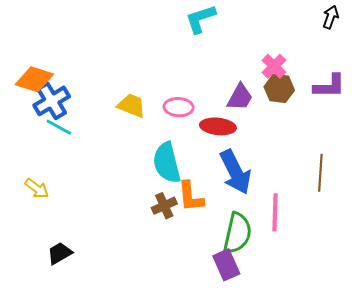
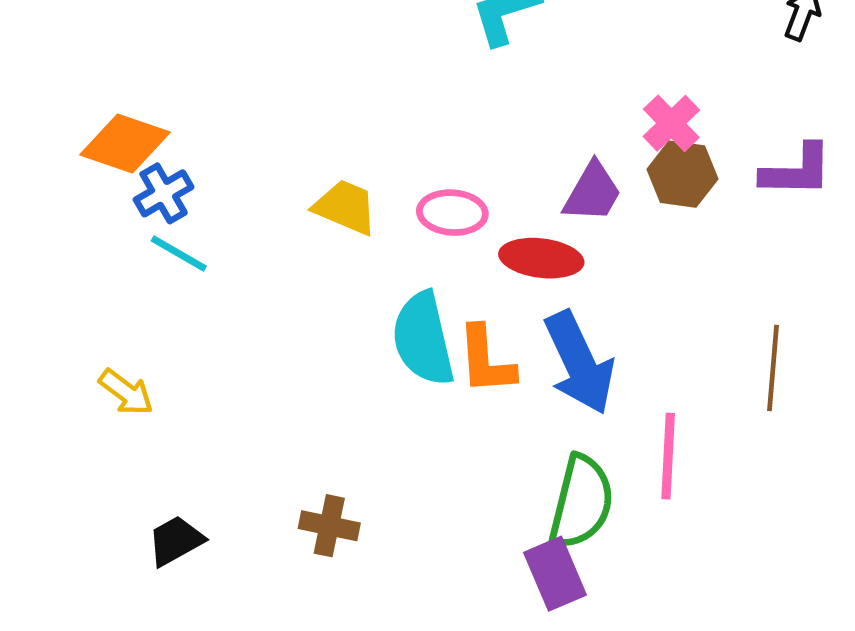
blue cross: (52, 101) -> (164, 193), size x0.7
orange L-shape: (191, 197) -> (486, 360), moved
brown cross: (164, 206) -> (329, 526), moved, turned 35

